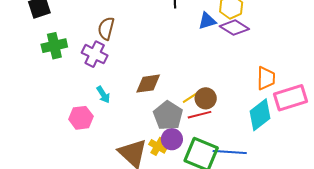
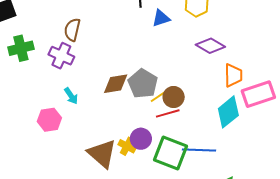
blue triangle: (207, 21) -> (161, 18), moved
purple diamond: (234, 28) -> (210, 46), moved
gray pentagon: (168, 115) -> (143, 84), moved

